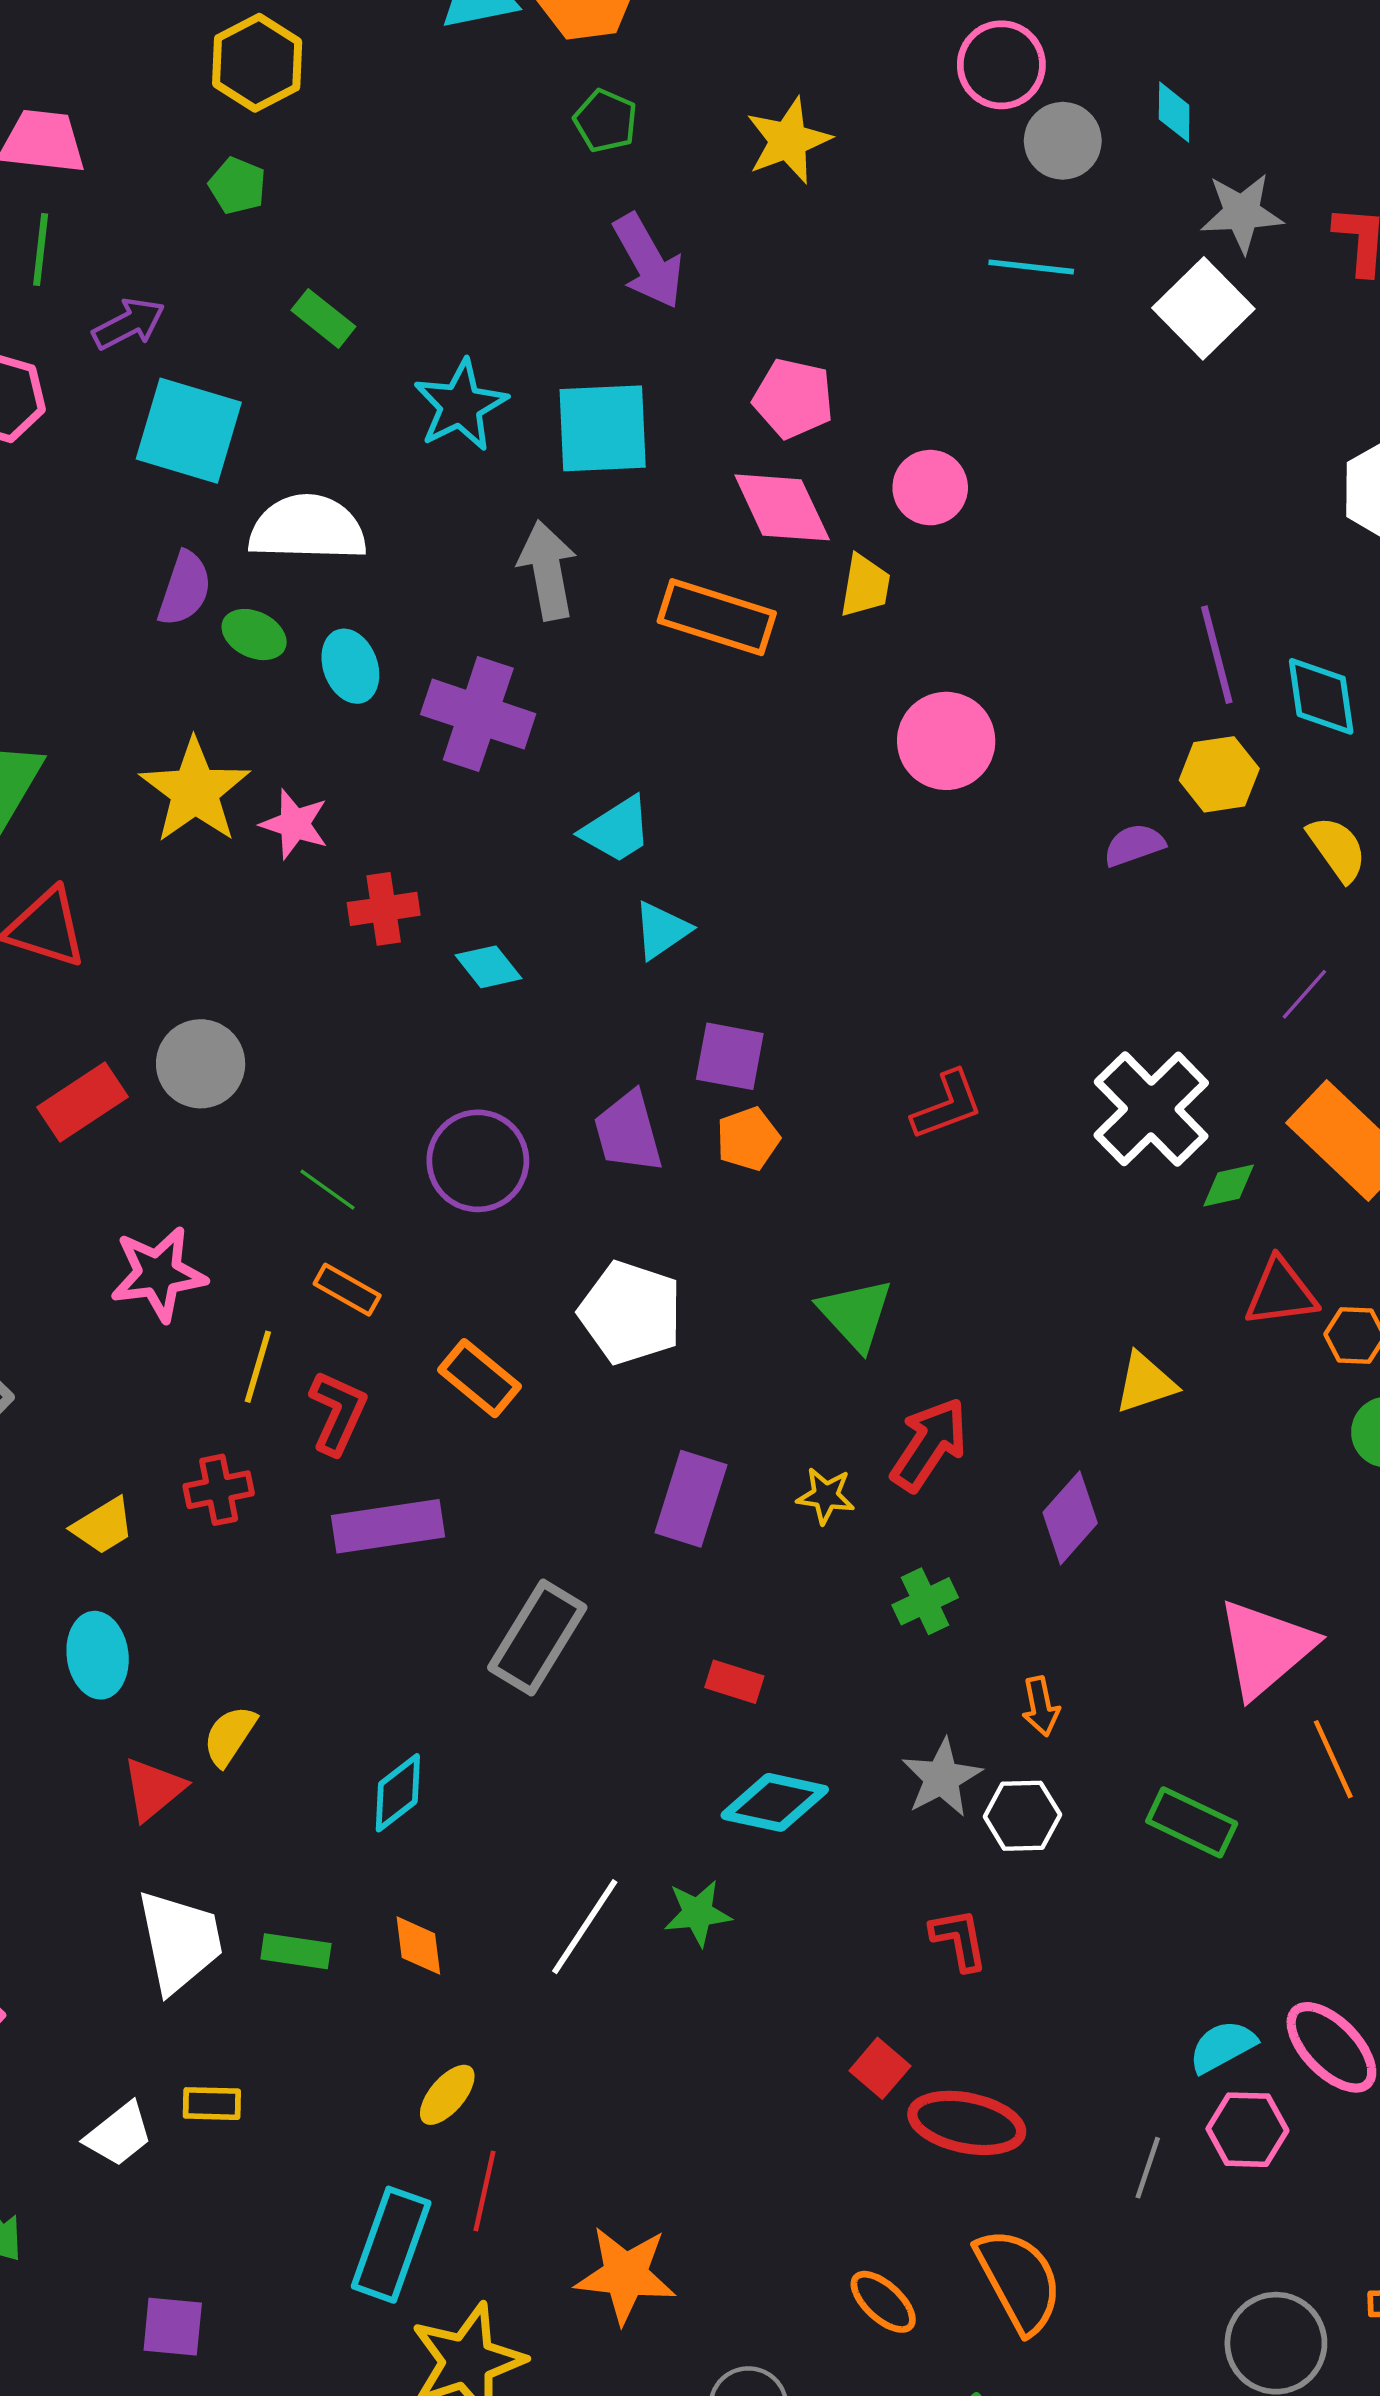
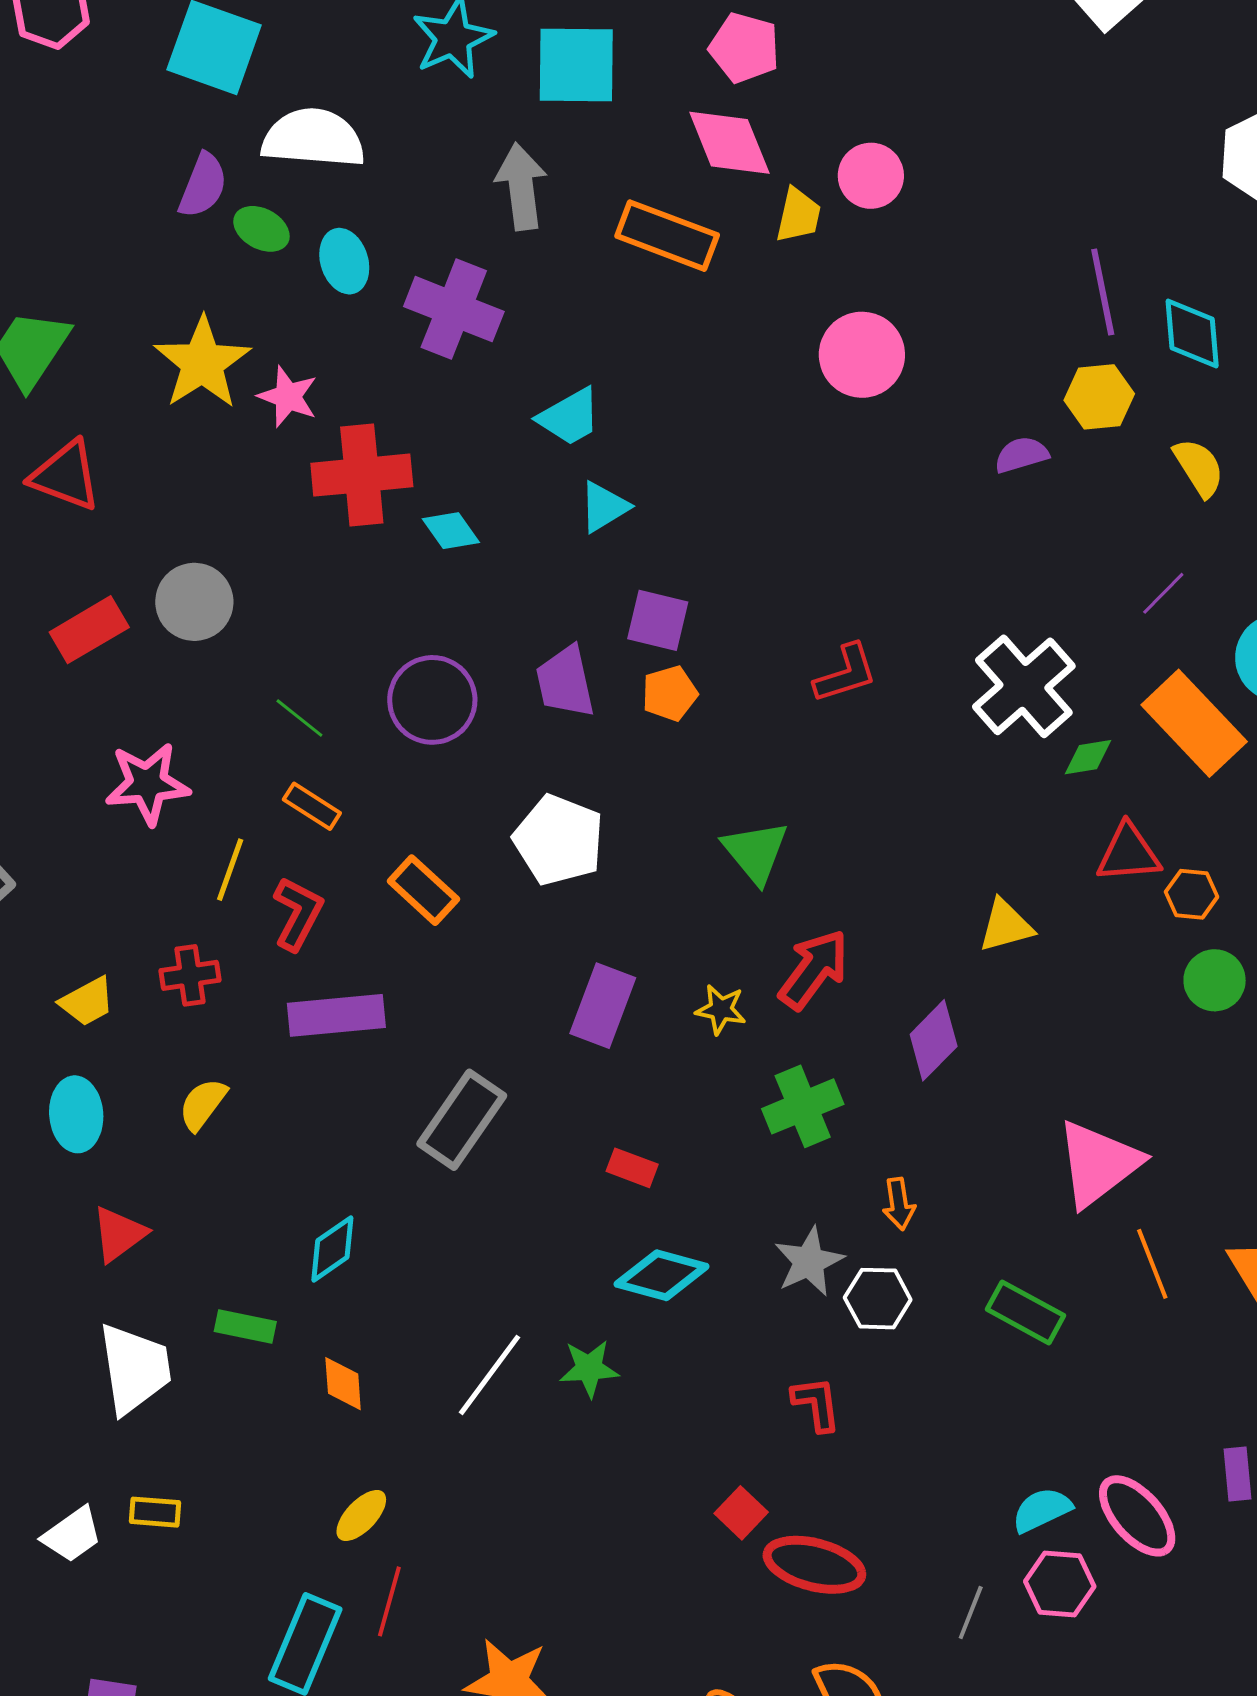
pink circle: (930, 488) -> (871, 176), moved
red cross: (384, 909) -> (362, 475), size x1.6
green cross: (925, 1601) -> (803, 1106), size x1.4
yellow semicircle: (230, 1736) -> (203, 1104), moved
green rectangle: (296, 1951) -> (245, 1327), moved

